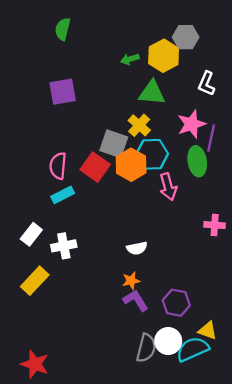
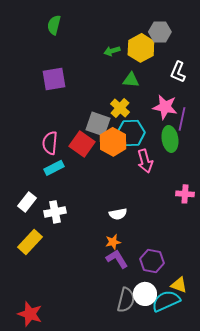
green triangle: (152, 93) -> (131, 80), size x0.7
pink star: (191, 124) -> (165, 107), turned 30

